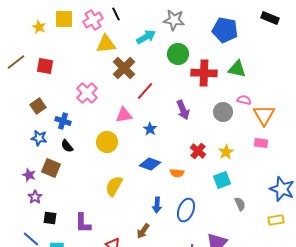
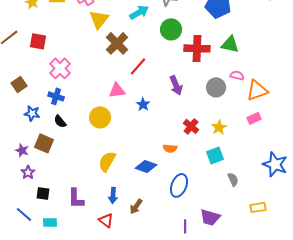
yellow triangle: (106, 44) -> (99, 19), turned -45
pink cross: (87, 93) -> (60, 68), moved
brown square: (38, 106) -> (19, 84), moved
orange triangle: (264, 115) -> (257, 90), turned 40
pink rectangle: (261, 143) -> (254, 118), turned -32
blue diamond: (150, 164) -> (146, 166), moved
blue arrow: (157, 205) -> (113, 195), moved
yellow rectangle: (276, 220) -> (258, 207), moved

